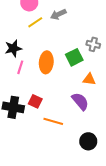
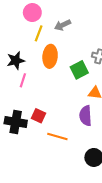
yellow line: (35, 22) -> (39, 33), turned -35
orange ellipse: (46, 62) -> (50, 56), moved
purple semicircle: (80, 101) -> (86, 116), turned -144

